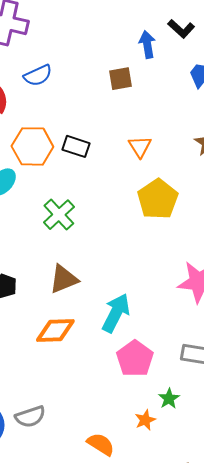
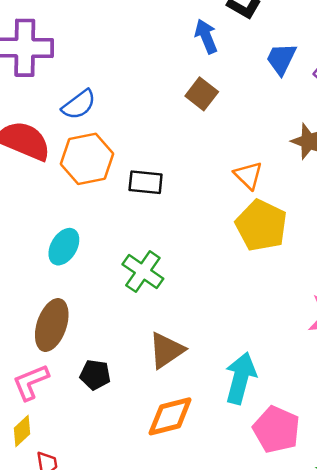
brown square: (120, 79) -> (202, 94), moved, turned -30
orange hexagon: (32, 146) -> (87, 159), moved
orange triangle: (140, 147) -> (248, 175), moved

